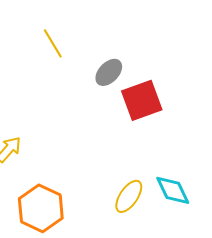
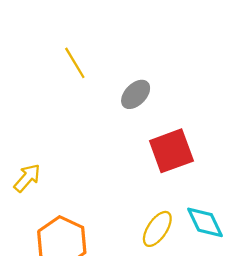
red square: (142, 100) -> (171, 151), moved

